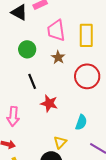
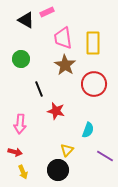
green circle: (27, 49) -> (21, 59), moved
brown star: (58, 57) -> (65, 65), size x1.5

